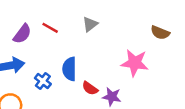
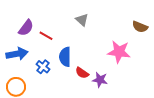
gray triangle: (90, 24) -> (82, 20), turned -40
red line: (50, 28) -> (46, 36), moved

